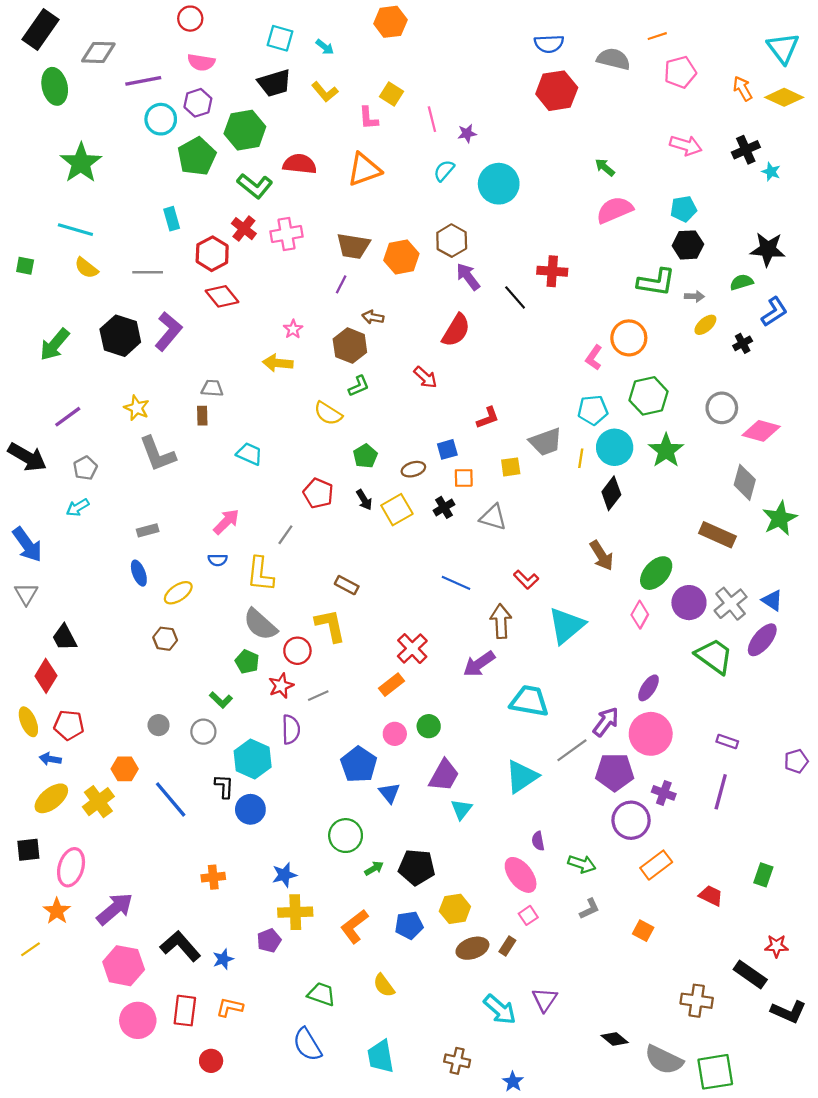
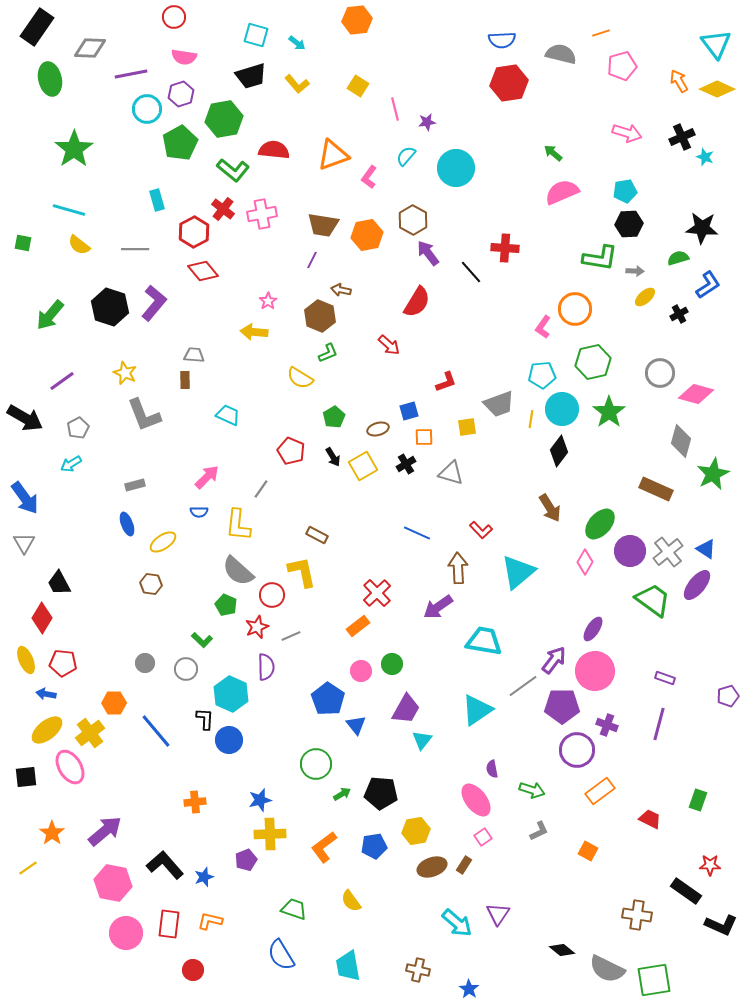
pink L-shape: (369, 118) -> (369, 177), moved, turned 40
pink ellipse: (71, 867) -> (70, 767), moved, turned -48

